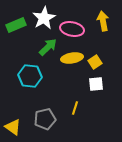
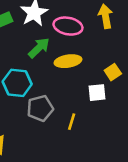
yellow square: (95, 62) -> (113, 72), moved
gray pentagon: (45, 119) -> (40, 108), moved

